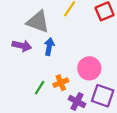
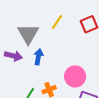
gray triangle: (38, 22) -> (28, 34), turned 40

